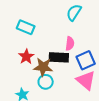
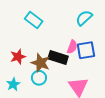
red star: (26, 57) -> (18, 57), moved
blue square: (86, 60) -> (86, 50), moved

